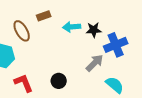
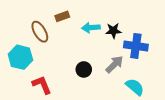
blue cross: (116, 45) -> (136, 46), turned 30
black circle: (59, 81) -> (84, 69), moved

